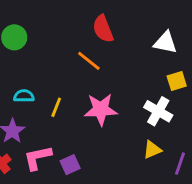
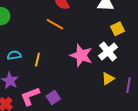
pink star: (101, 109) -> (81, 55), moved, turned 30
white cross: (158, 111) -> (108, 52), turned 30

